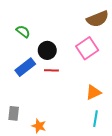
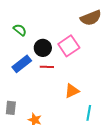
pink square: (87, 48) -> (69, 46), moved
orange triangle: (93, 92) -> (72, 91), moved

